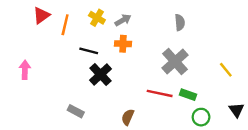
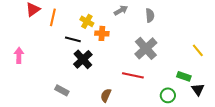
yellow cross: (97, 18) -> (87, 21), moved
gray arrow: (123, 20) -> (121, 10), moved
yellow line: (226, 70) -> (198, 50), moved
green rectangle: (188, 95) -> (184, 76), moved

